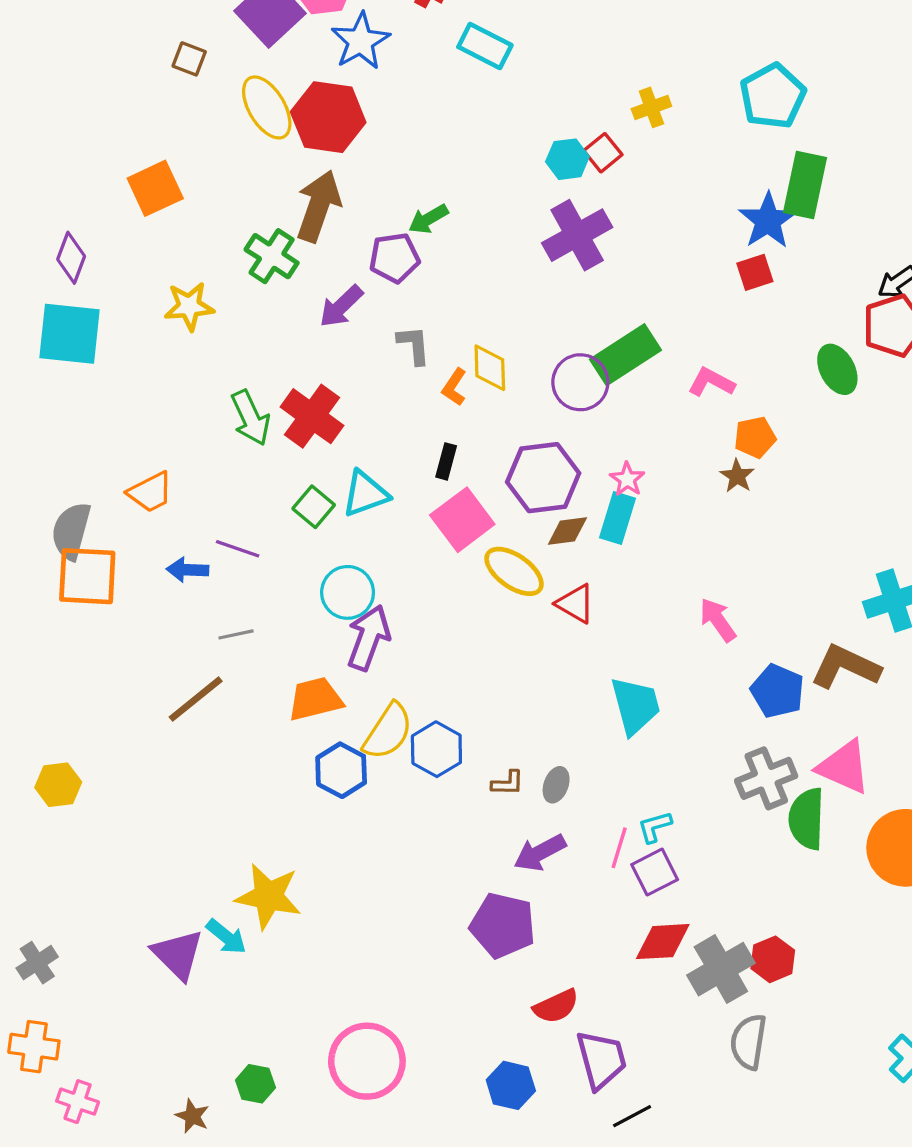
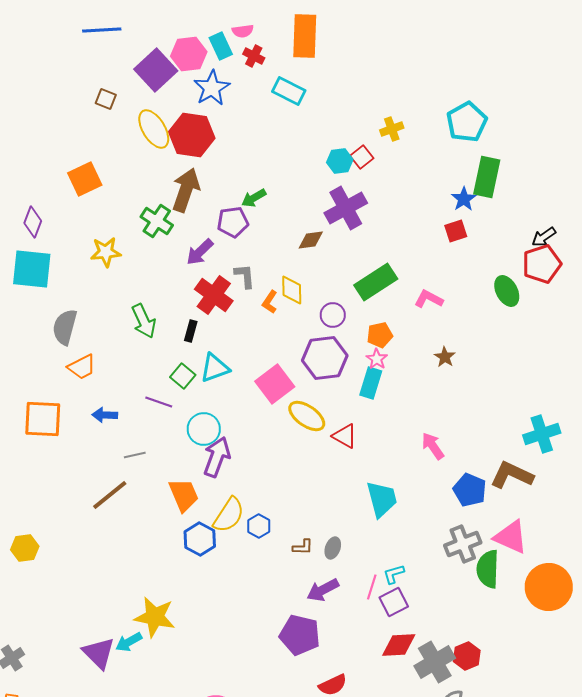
blue star: (768, 221) -> (464, 199), size x0.7
purple circle: (580, 382) -> (333, 315), moved, size x0.7
red cross: (312, 416) -> (214, 295), moved
orange pentagon: (755, 437) -> (380, 335), moved
black rectangle: (446, 461) -> (191, 331), moved
gray semicircle: (71, 531) -> (65, 327), moved
brown diamond: (567, 531) -> (311, 240), moved
purple line: (238, 549) -> (159, 402), moved
orange trapezoid: (315, 699) -> (184, 495), turned 81
blue hexagon: (436, 749) -> (259, 526), size x0.7
cyan arrow: (226, 937) -> (129, 642), turned 112

